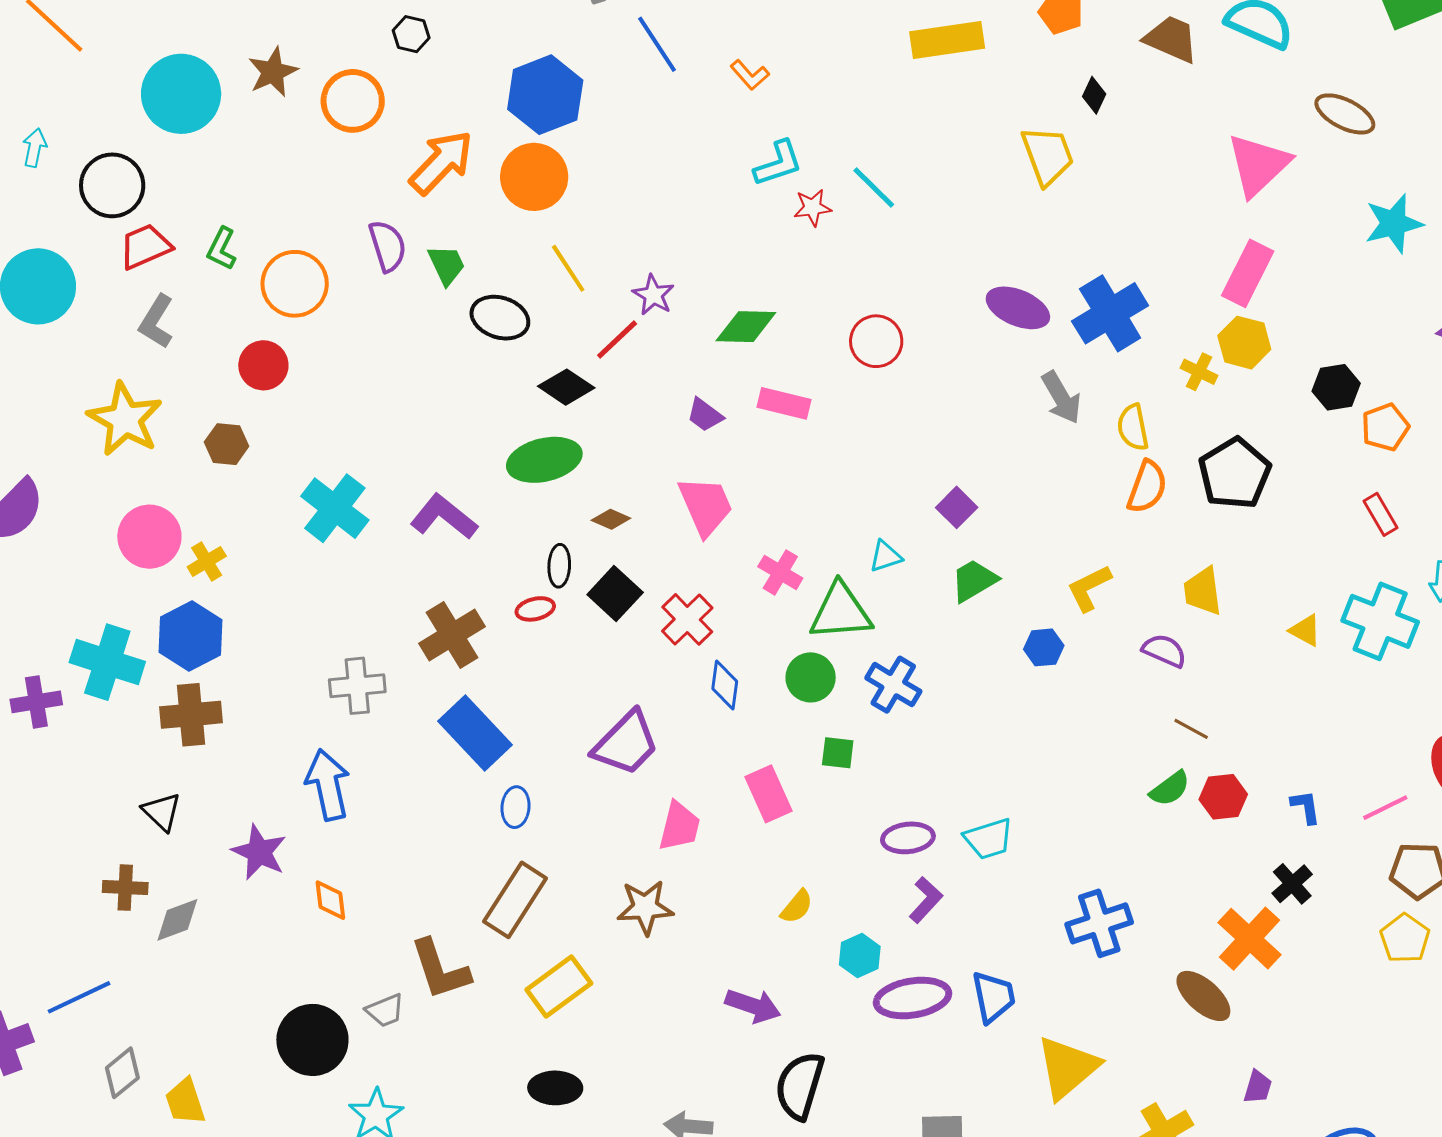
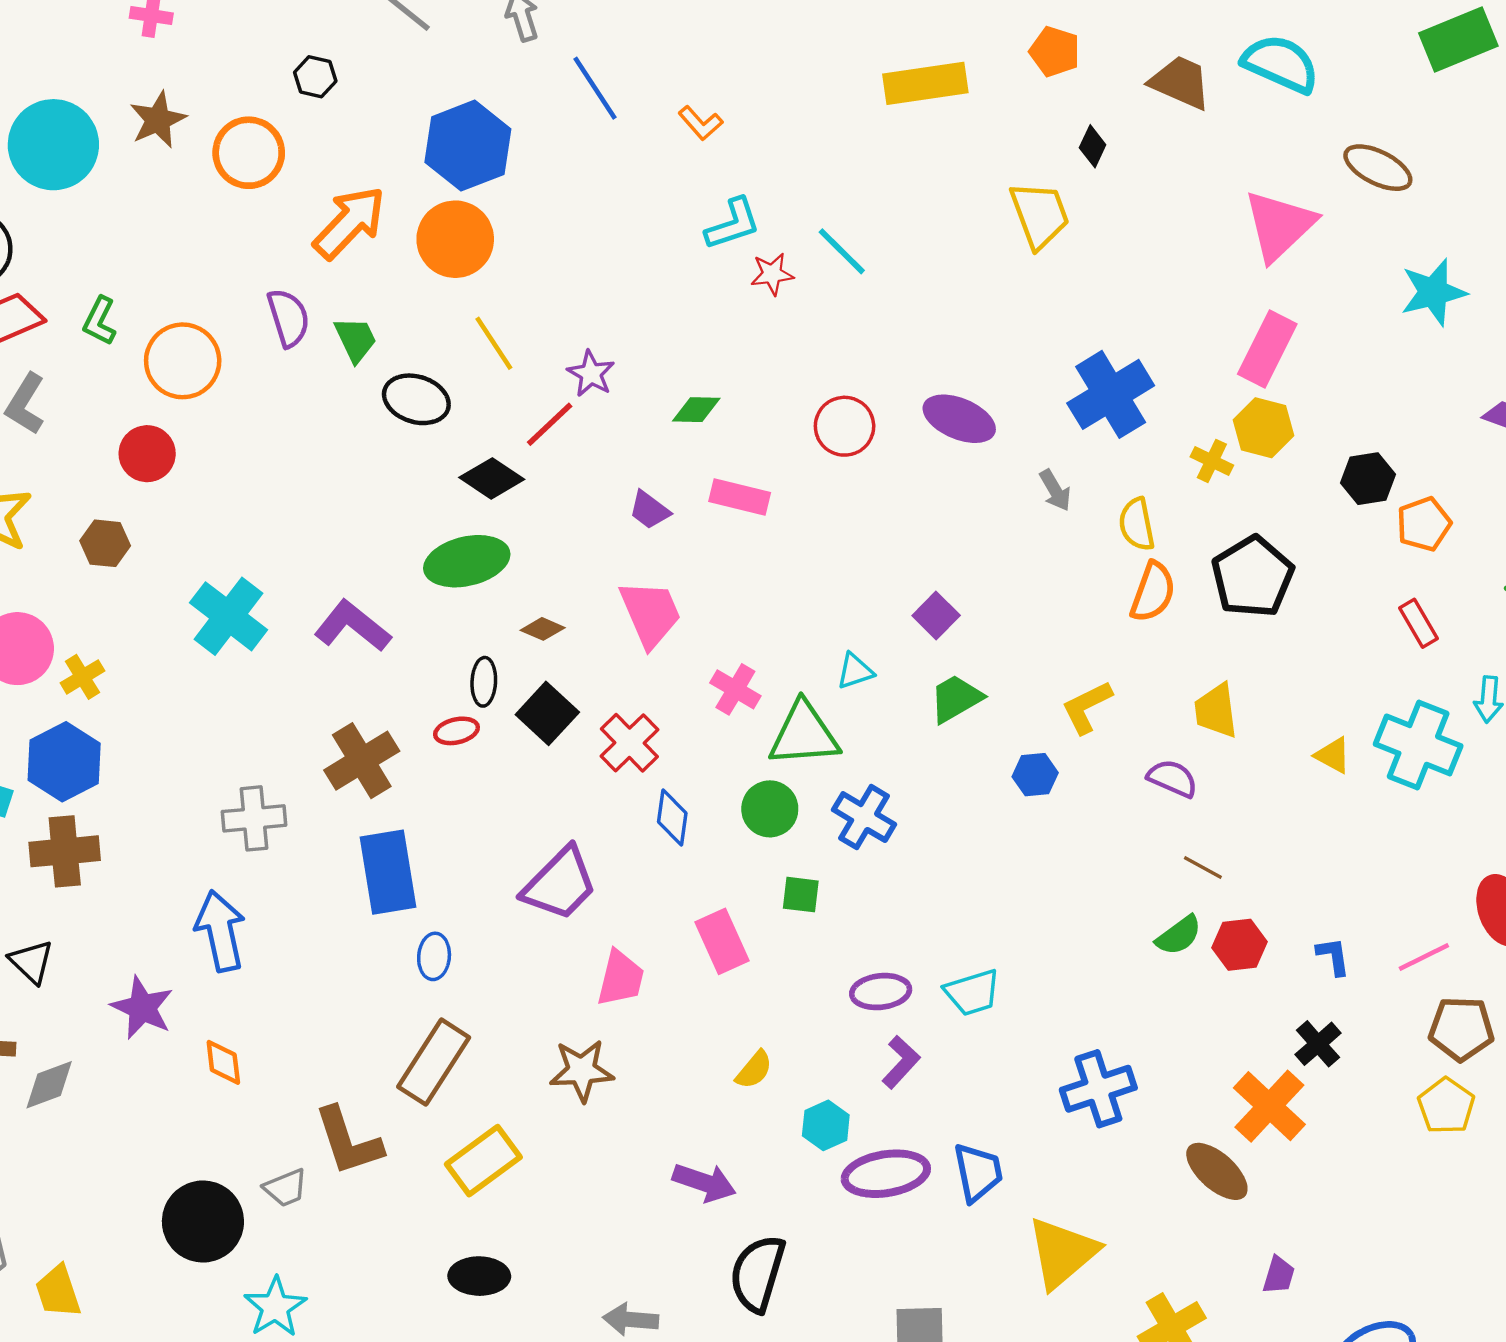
purple ellipse: (1018, 308) -> (959, 419), moved
green diamond: (746, 327) -> (696, 410), size x0.7
gray arrow: (1061, 398) -> (1055, 490), size x0.7
blue rectangle: (475, 733) -> (388, 872), turned 34

